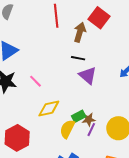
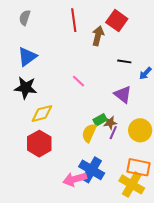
black line: (78, 58) -> (124, 61), moved
purple triangle: (88, 75) -> (123, 95), moved
pink line: (35, 81) -> (79, 81), moved
yellow diamond: (49, 109) -> (42, 113), moved

